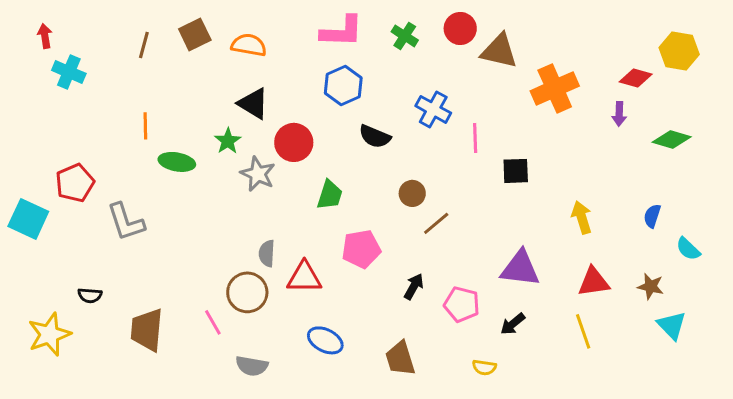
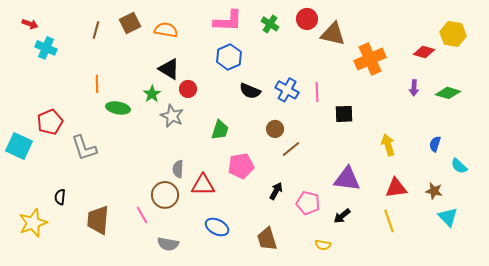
red arrow: (45, 36) -> (30, 24), turned 119
blue cross: (433, 109) -> (287, 90), moved
purple arrow: (619, 114) -> (414, 88), moved
red circle: (294, 142) -> (188, 89), moved, size x0.7
black semicircle: (90, 295) -> (60, 197), turned 91

